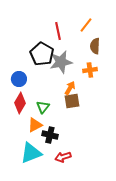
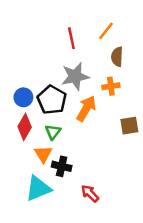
black pentagon: (42, 54) -> (52, 100), moved
orange arrow: (70, 88) -> (86, 108), size x1.5
brown square: (72, 101) -> (129, 126), moved
orange triangle: (35, 125) -> (43, 154), turned -35
red arrow: (63, 157) -> (90, 193), moved, turned 63

